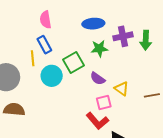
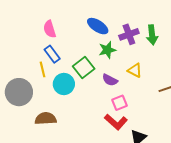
blue ellipse: (93, 24) -> (98, 26), turned 45
yellow triangle: (122, 89) -> (135, 70), moved
brown semicircle: (14, 109) -> (46, 119), moved

